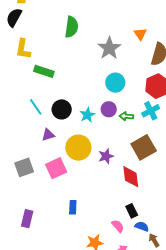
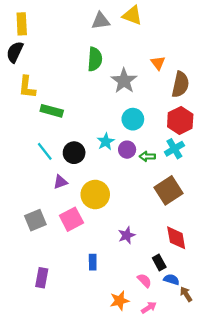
green semicircle: (72, 27) -> (95, 59), moved
cyan star: (87, 115) -> (106, 142), moved
purple star: (106, 156) -> (127, 235), moved
red diamond: (131, 177) -> (176, 238), moved

